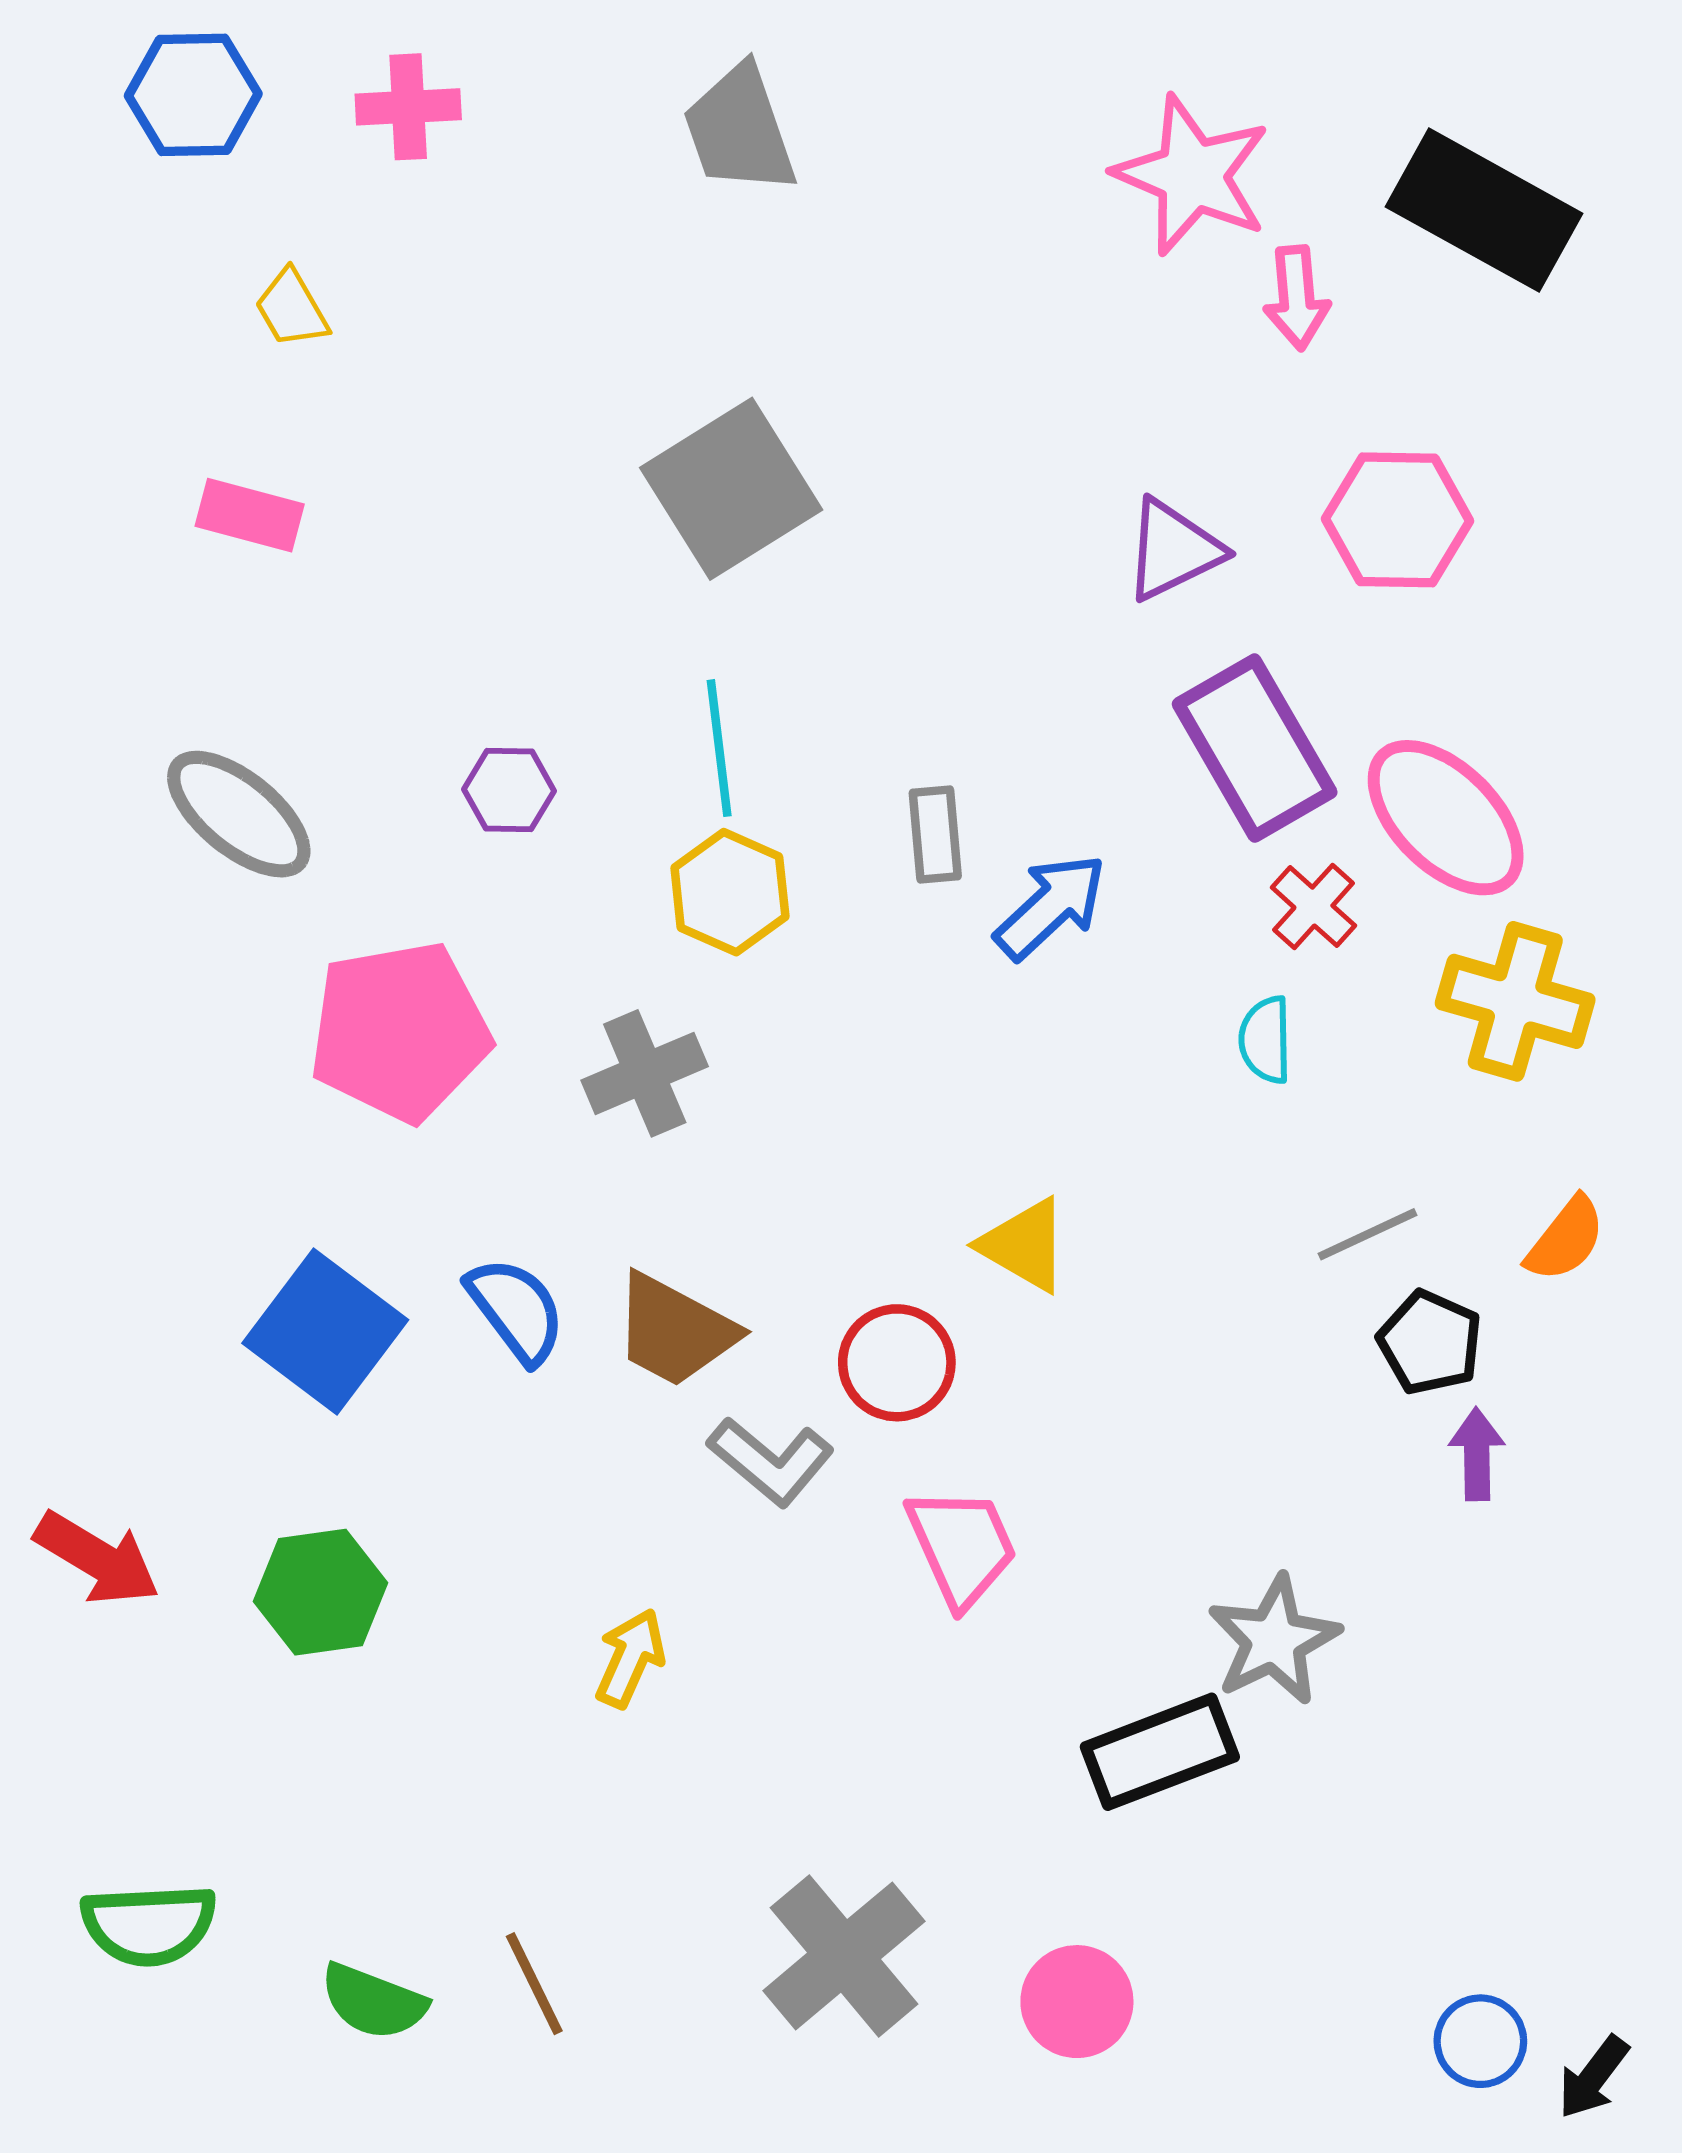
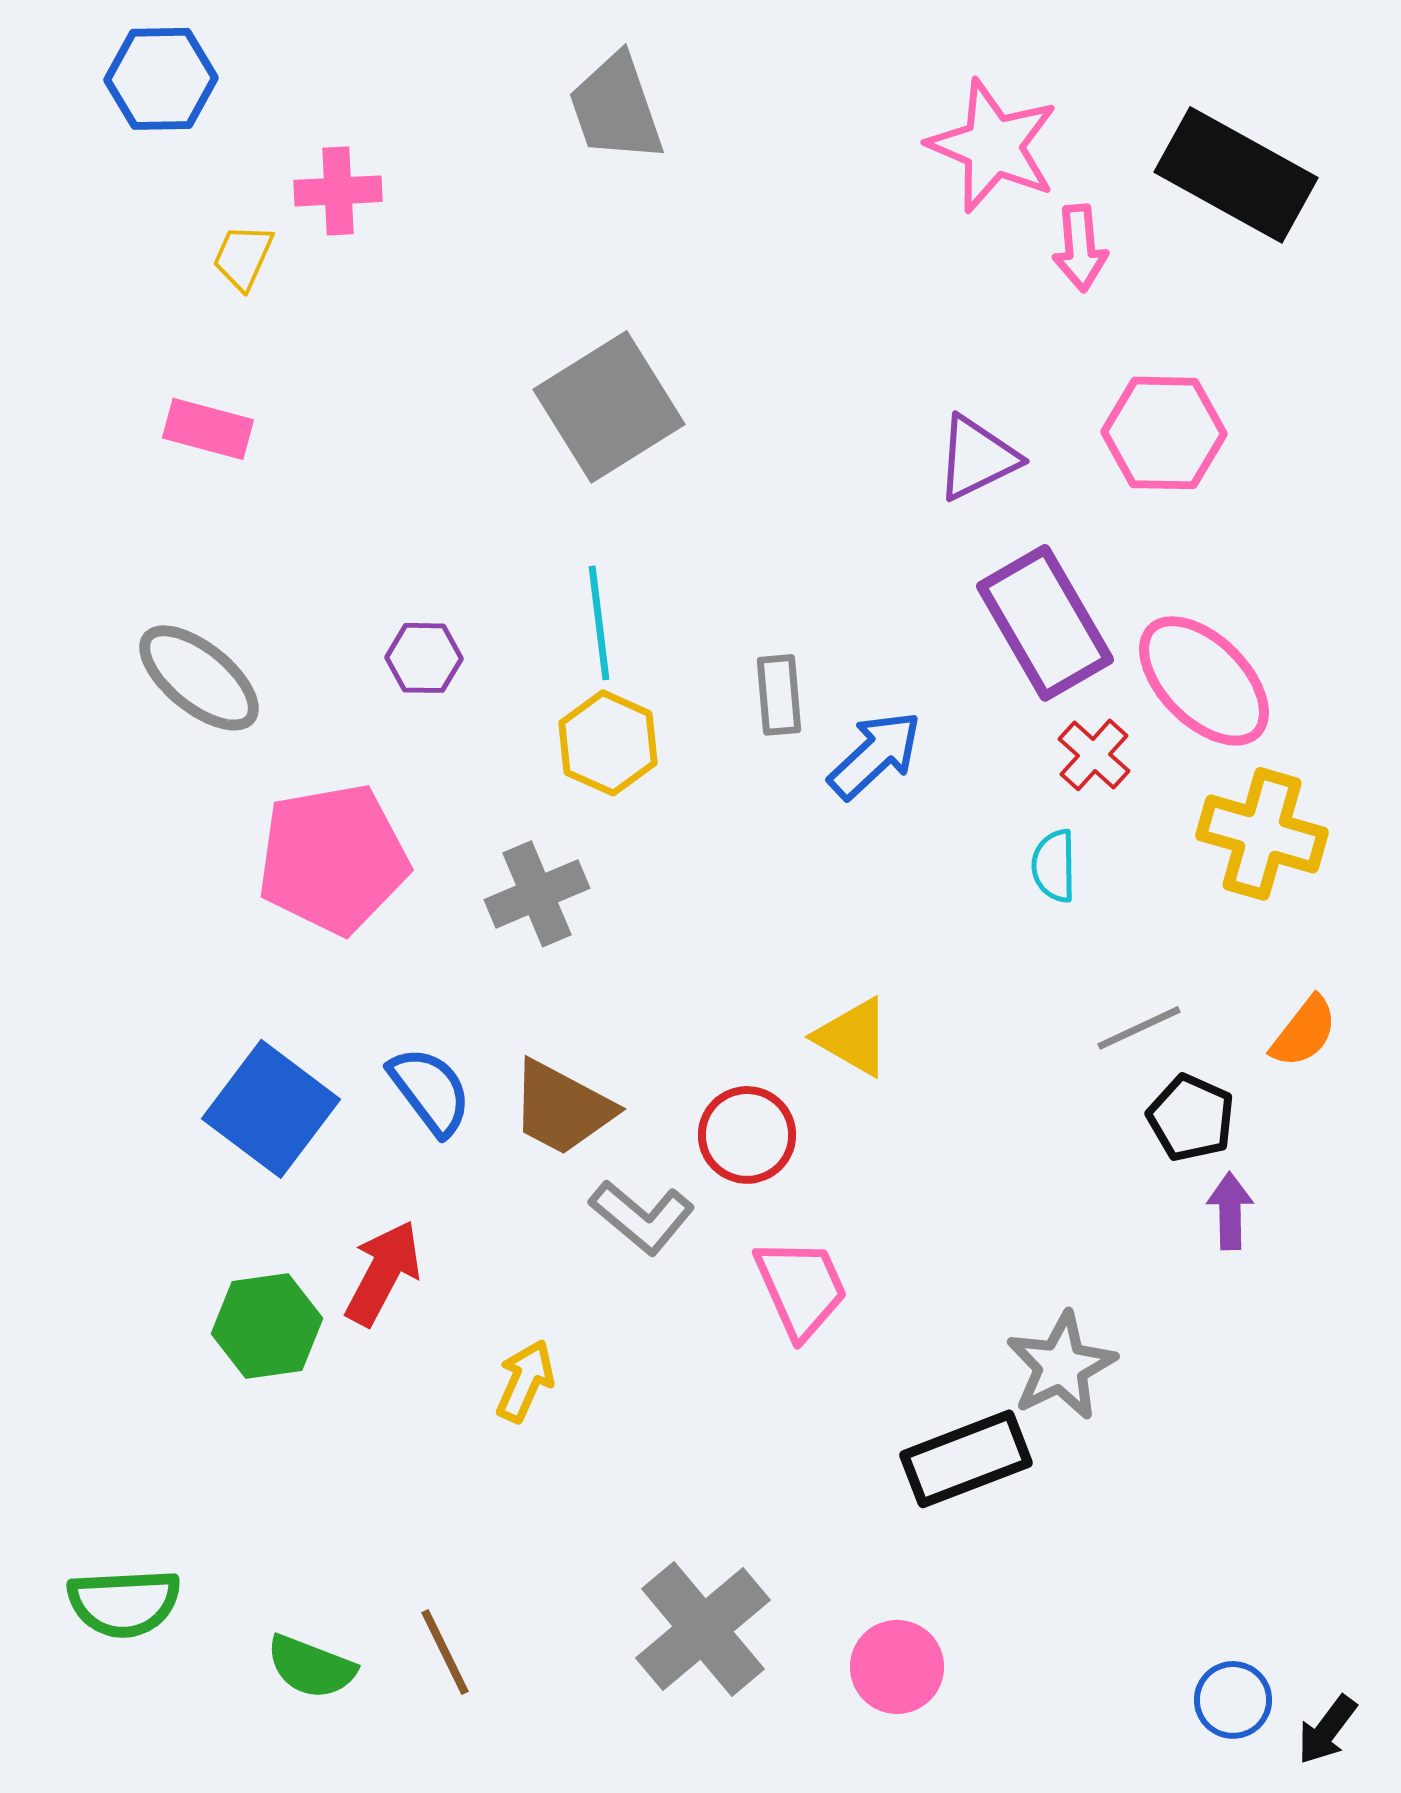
pink cross: (408, 107) -> (338, 191), moved
yellow trapezoid: (292, 309) -> (243, 257), turned 54
red arrow: (97, 1559) -> (383, 1273), moved, turned -93

